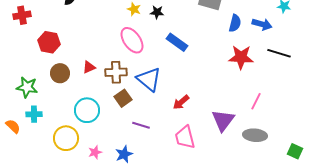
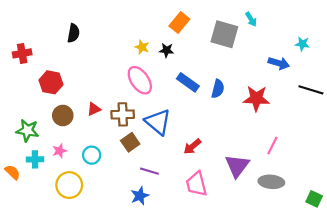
blue semicircle: (235, 23) -> (218, 89), moved
black line: (279, 53) -> (311, 90), moved
cyan circle: (87, 110) -> (92, 155), size x0.7
pink star: (95, 152) -> (60, 151), moved
blue star: (124, 154) -> (140, 196), moved

